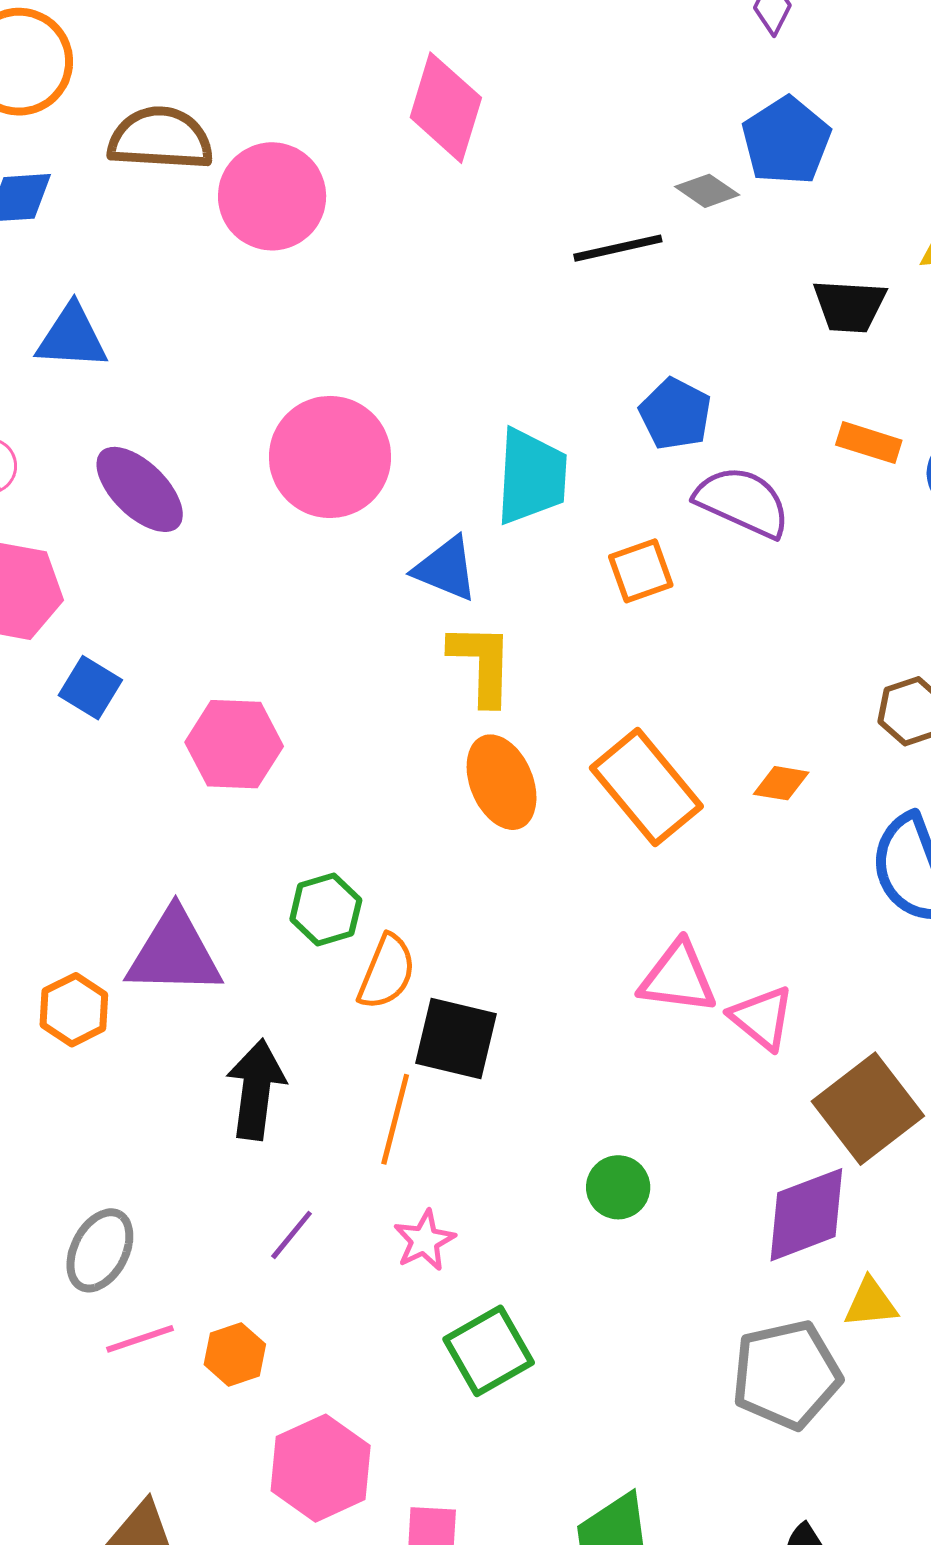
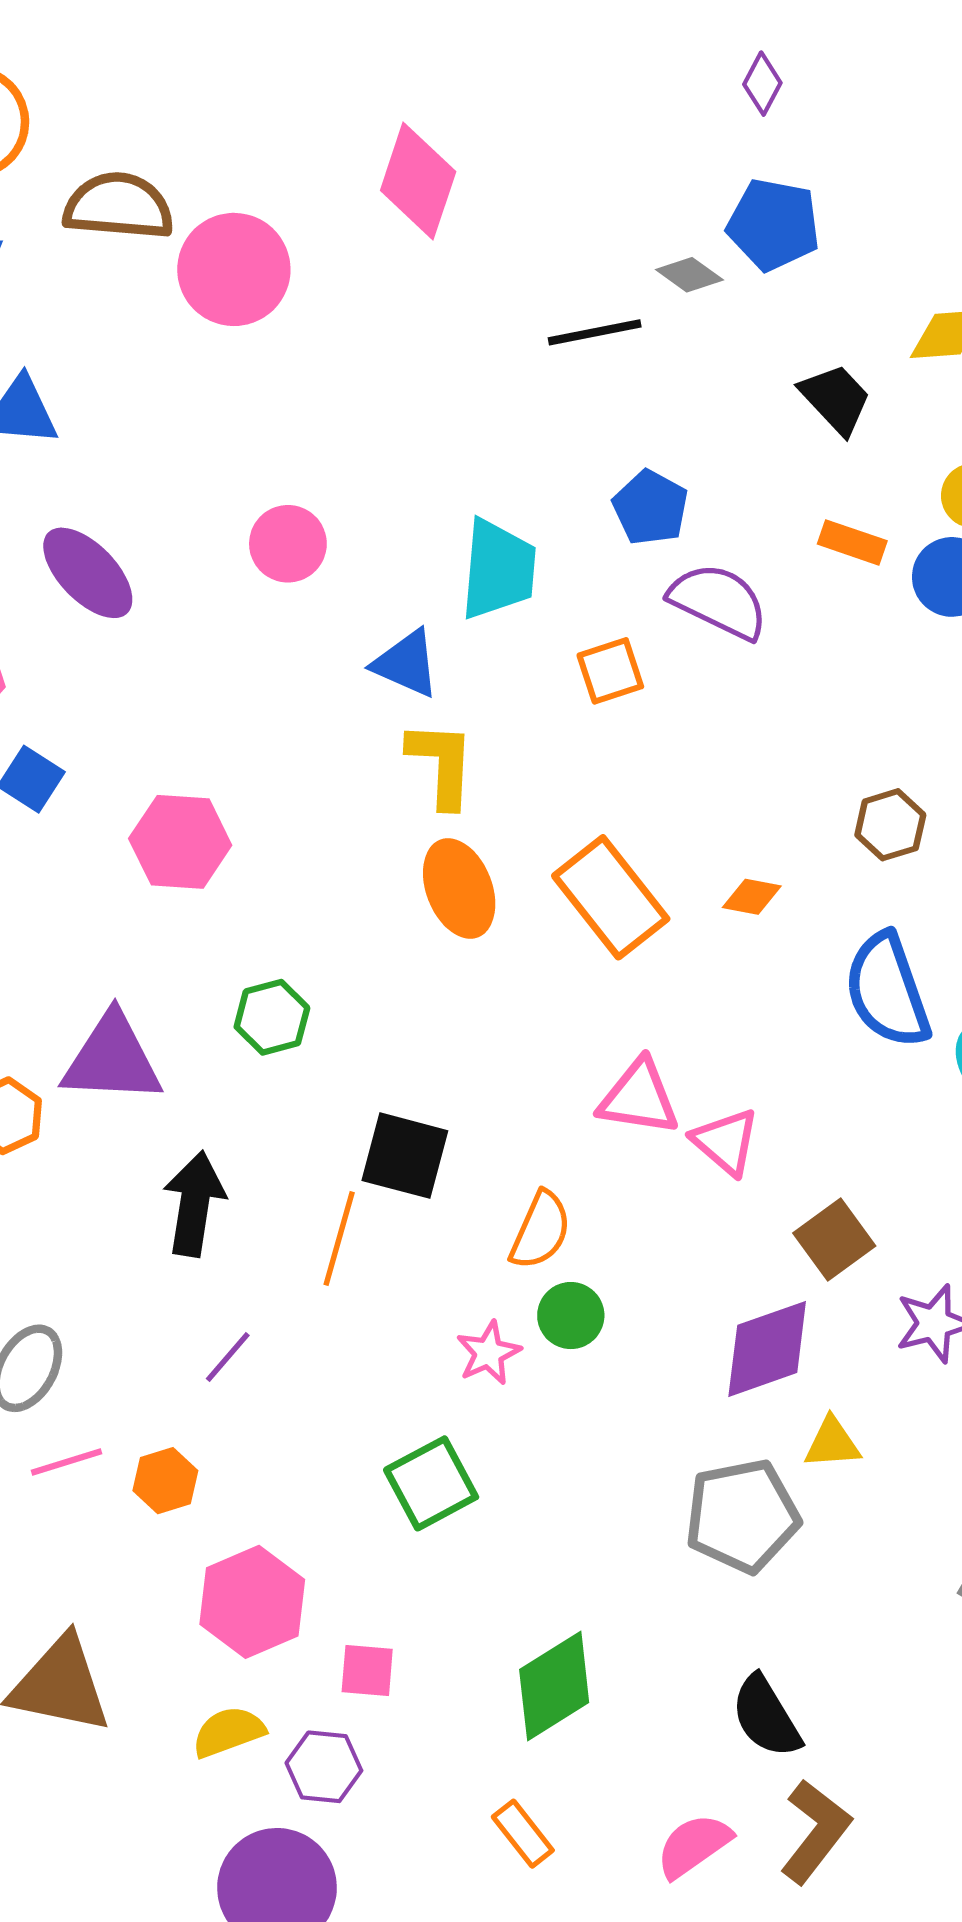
blue pentagon: (786, 141) -> (773, 225), turned -30
black trapezoid: (850, 306) -> (836, 399), turned -138
pink circle: (330, 457) -> (288, 544), size x0.6
orange semicircle: (387, 972) -> (540, 1230), moved
brown square: (868, 1109) -> (834, 1240), size x0.7
pink star: (424, 1240) -> (489, 1353), moved

